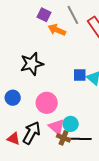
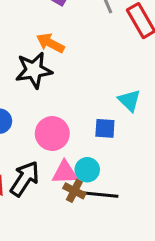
orange arrow: (57, 30) -> (50, 43), moved
blue square: (80, 75) -> (105, 128), moved
pink triangle: (57, 127) -> (65, 173), turned -48

